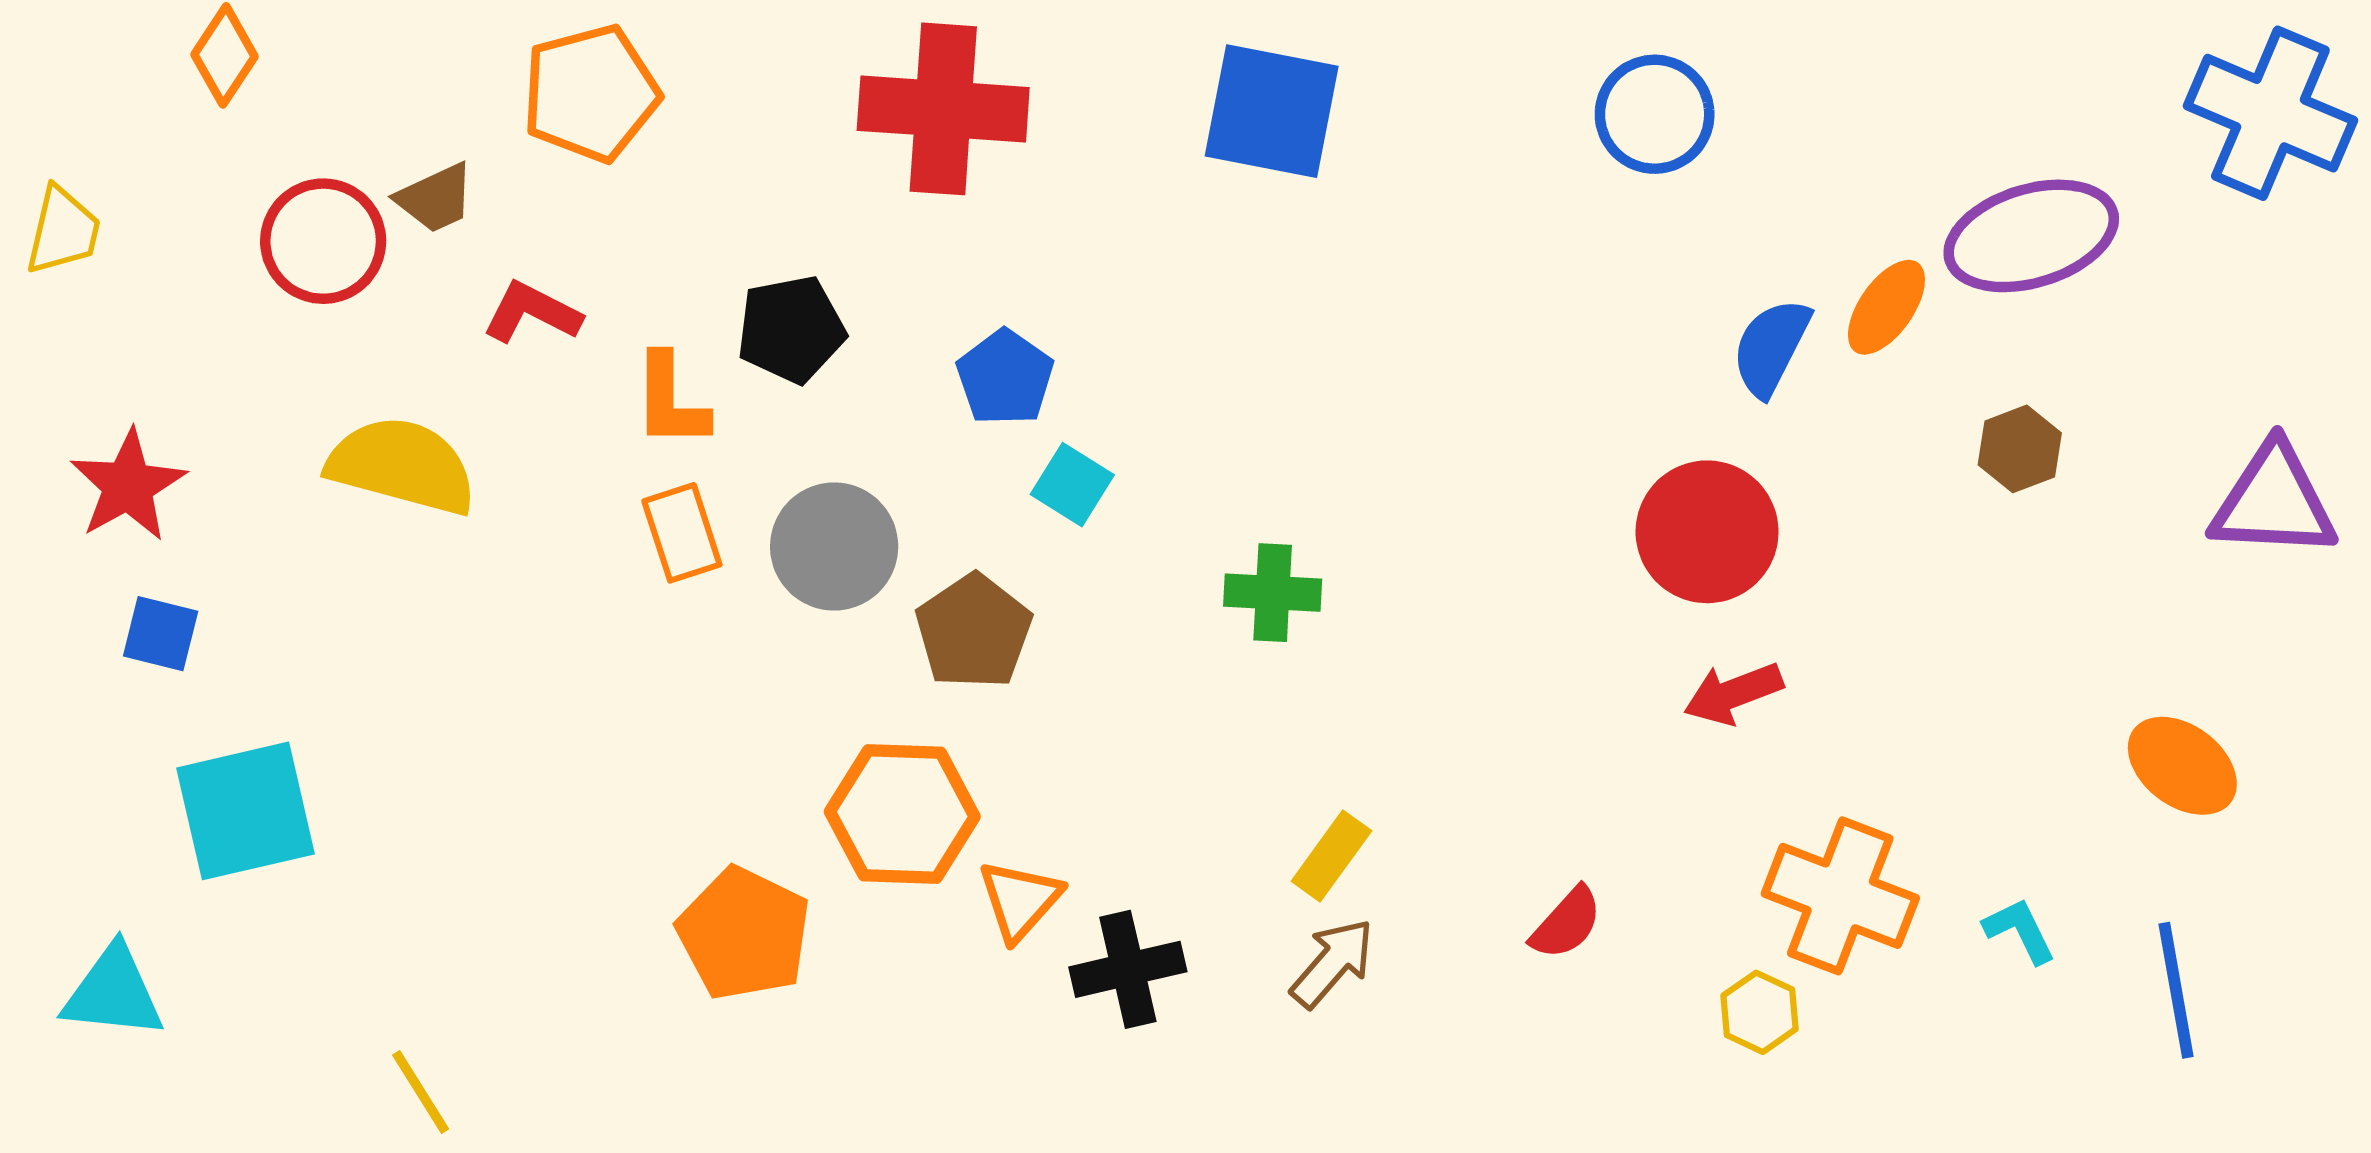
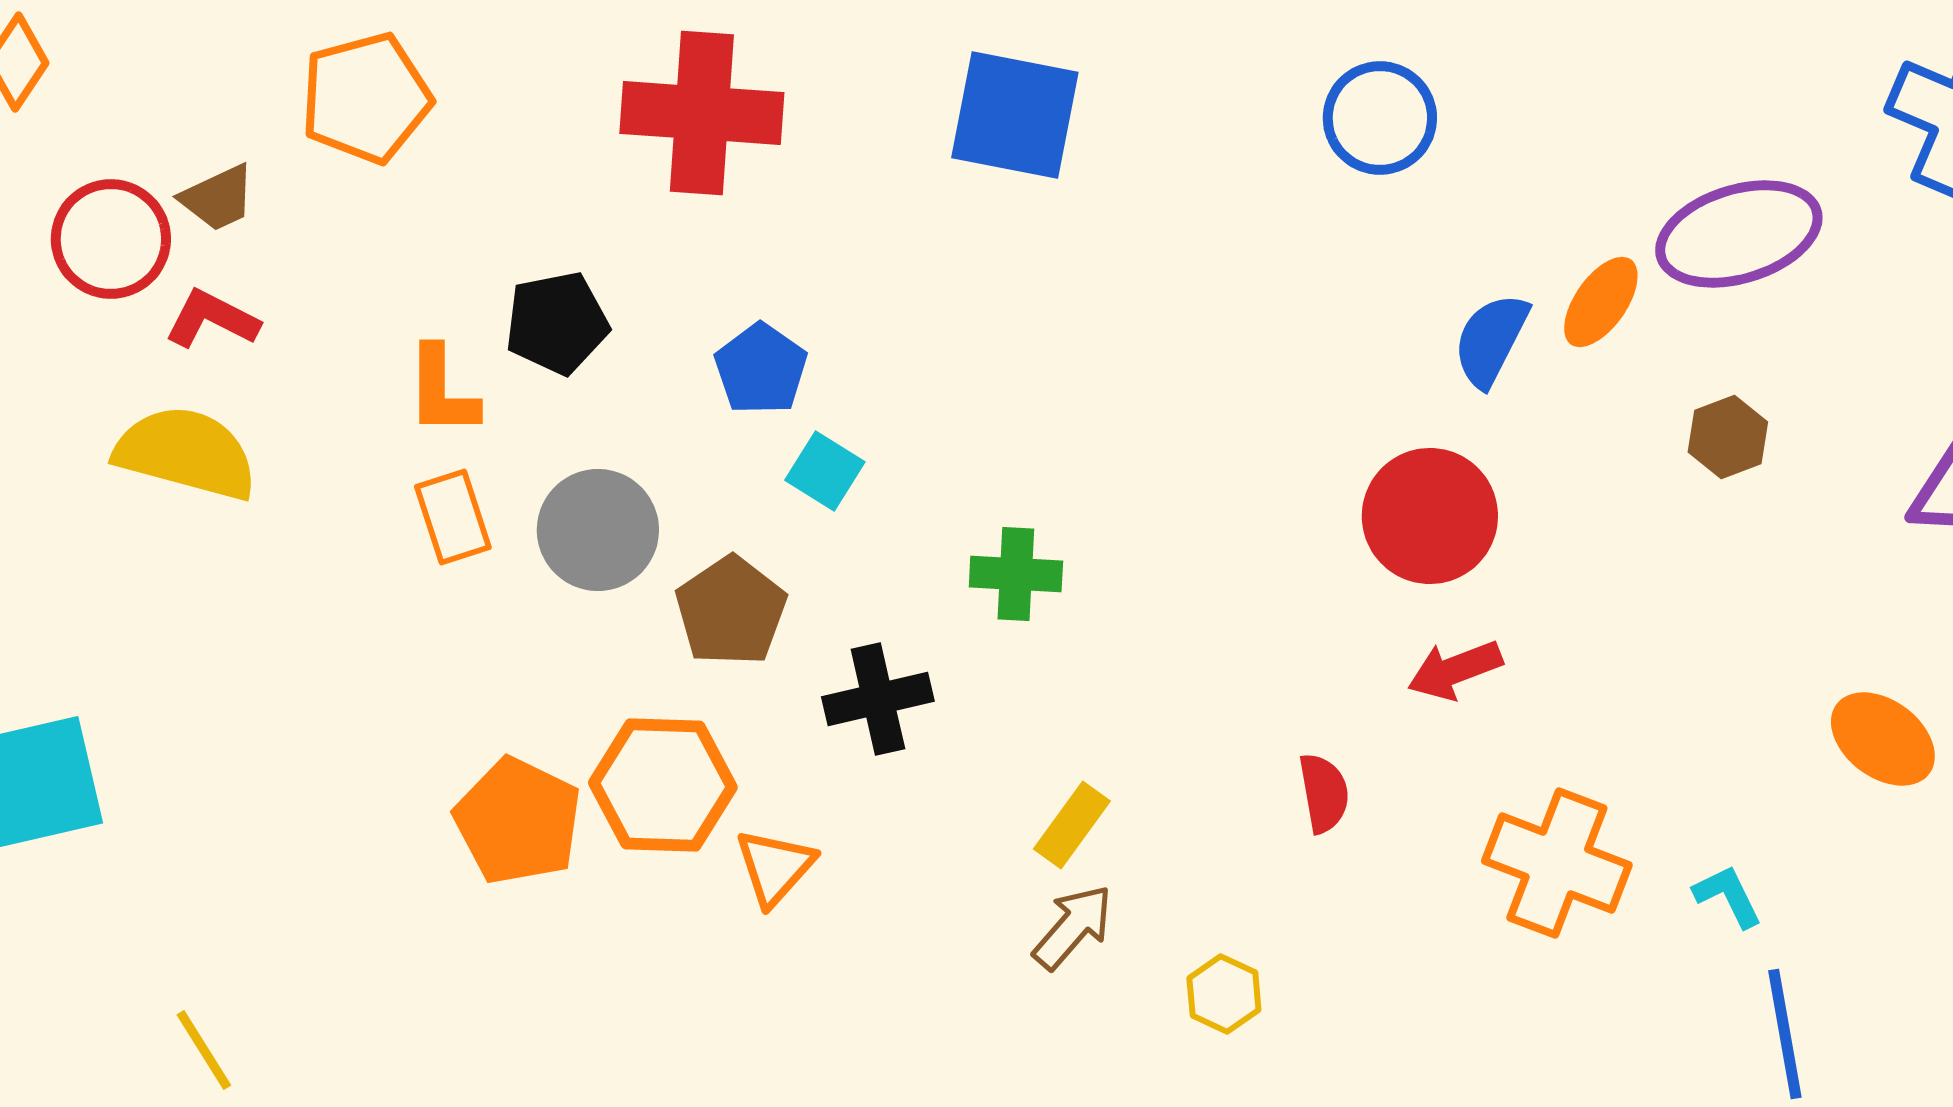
red L-shape: (532, 313) -> (212, 319), moved
red semicircle: (1566, 923) -> (1324, 793), moved, turned -52
orange pentagon: (744, 934) -> (518, 821), moved
black cross: (1128, 969) -> (878, 699), moved
blue line: (2176, 990) -> (1785, 1034), moved
yellow hexagon: (1760, 1012) -> (1224, 994), moved

